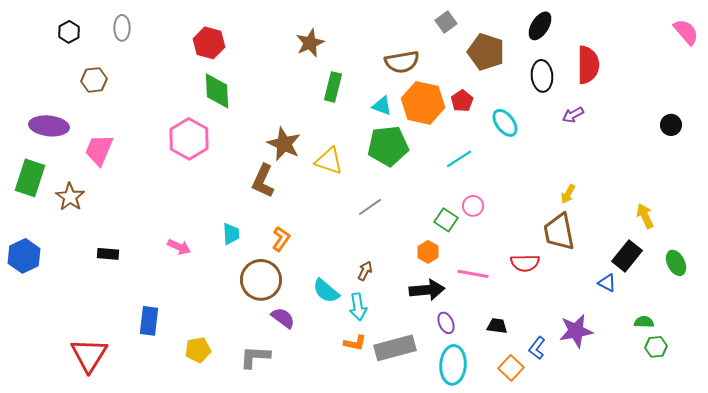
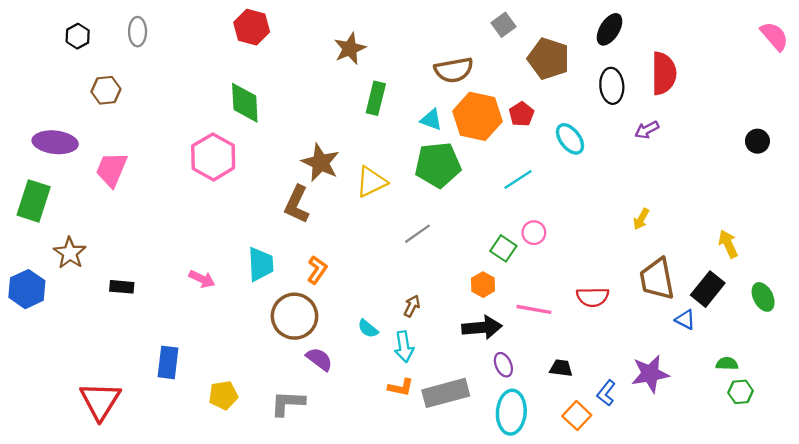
red hexagon: (209, 43) -> (252, 27), moved
yellow triangle: (329, 161) -> (371, 182), turned -44
brown star: (70, 197) -> (70, 253), moved
brown trapezoid: (559, 232) -> (657, 279), moved
cyan trapezoid: (231, 234) -> (261, 264), size x1.4
cyan semicircle: (326, 291) -> (368, 329), size x0.7

